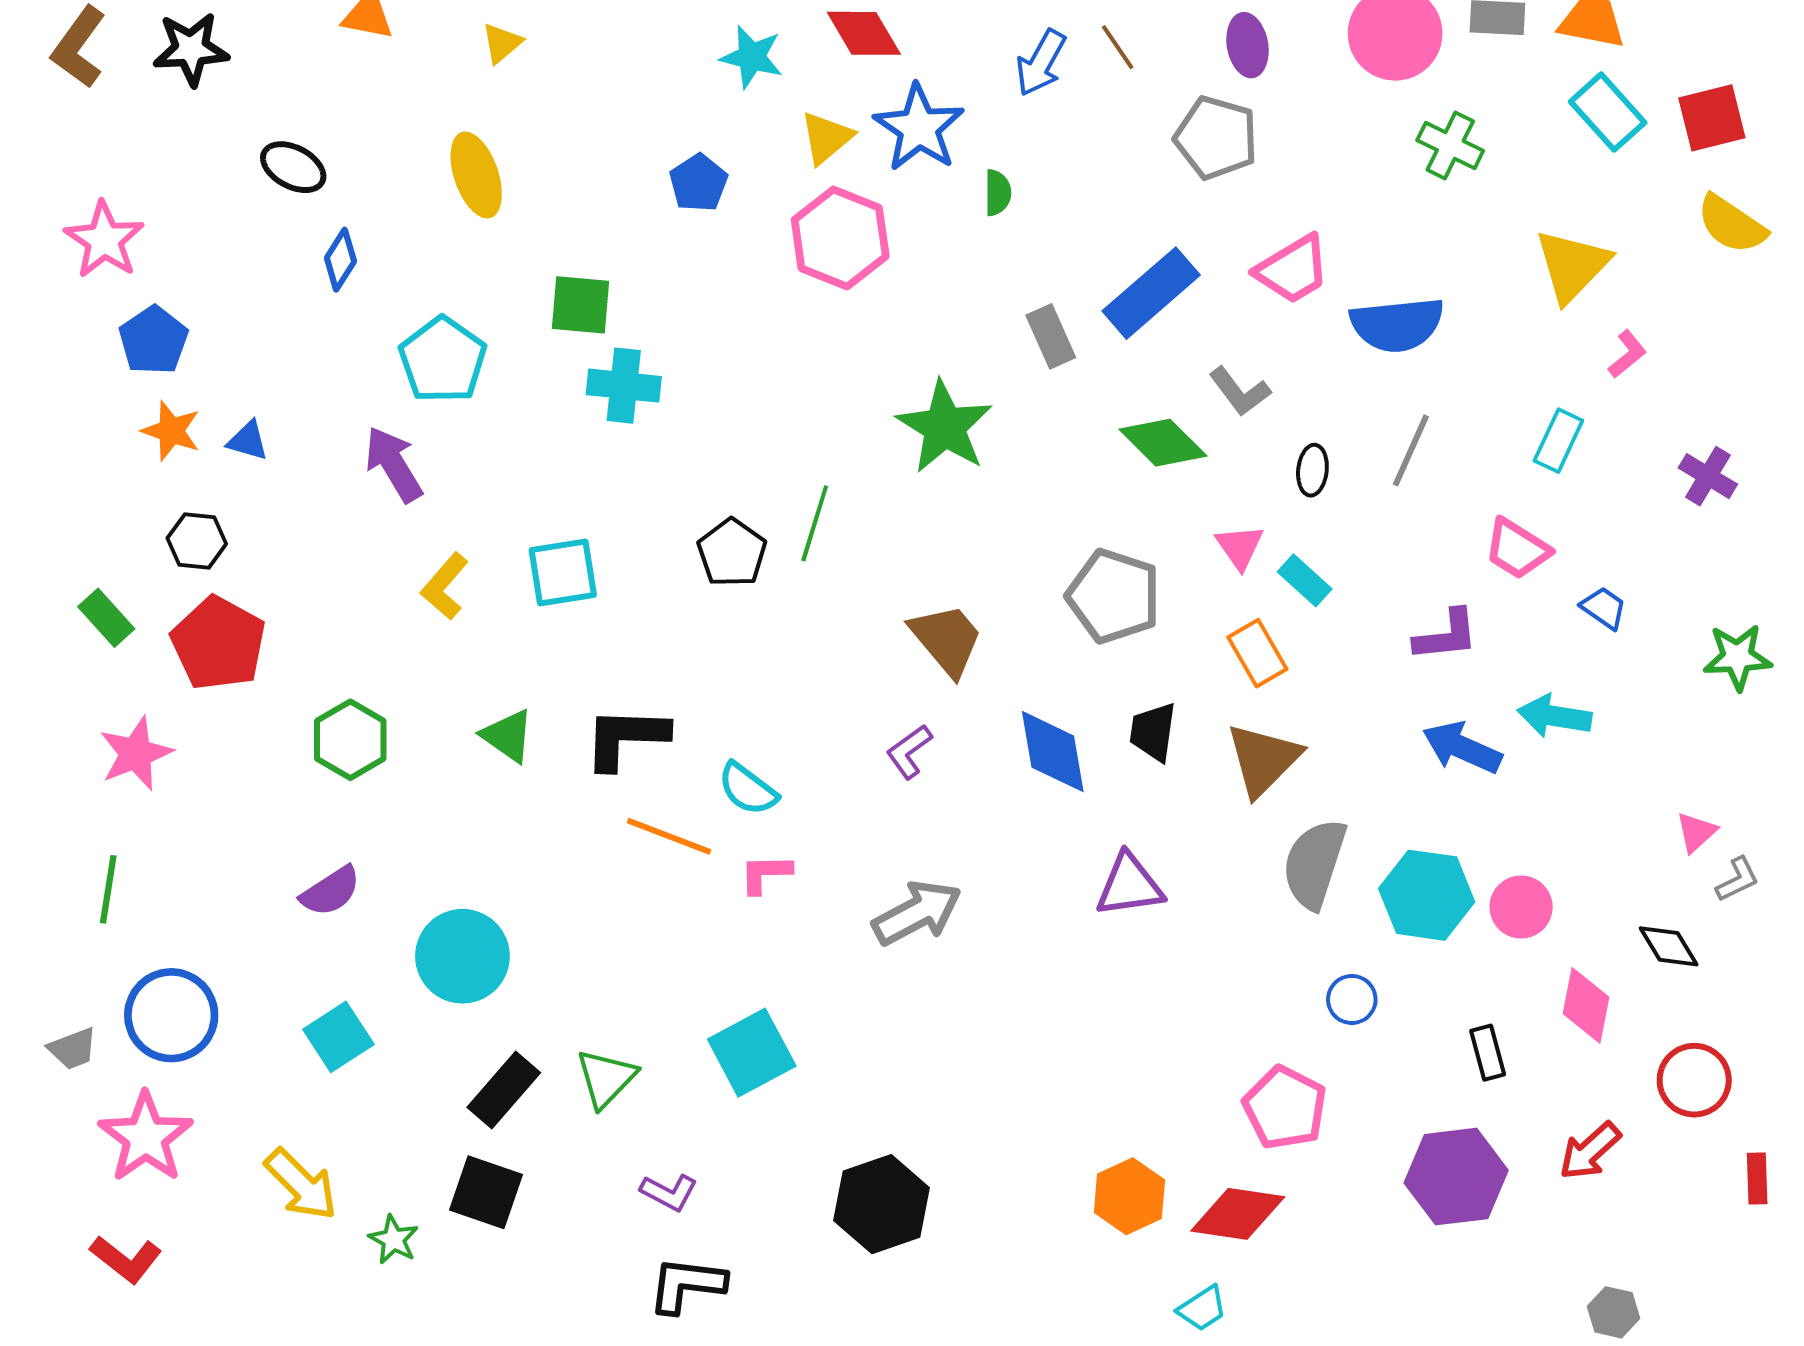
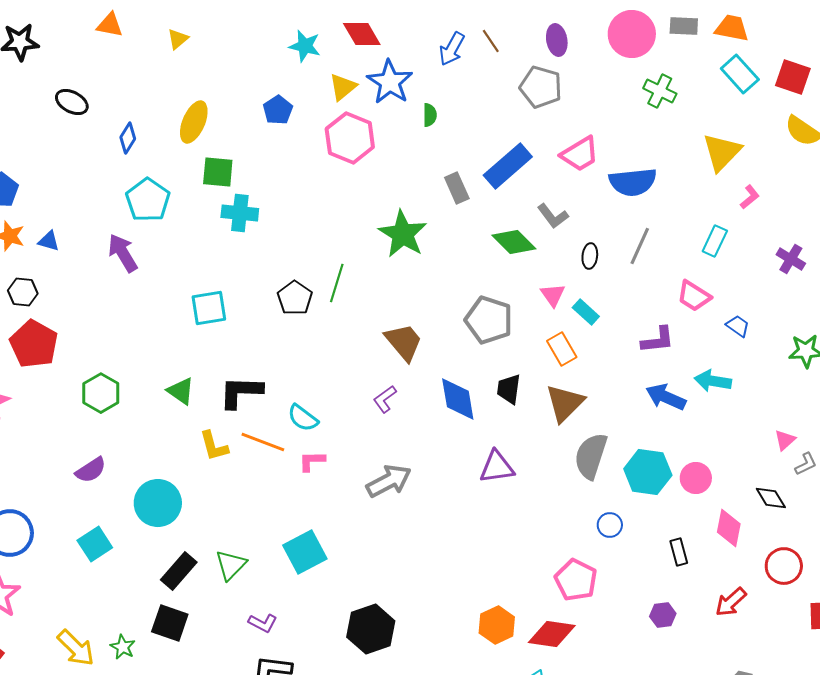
red square: (1712, 118) -> (793, 77), turned 33
yellow ellipse: (476, 175) -> (194, 122), moved, turned 42
blue diamond: (340, 260) -> (128, 138), moved
yellow L-shape: (445, 586) -> (214, 446), moved, turned -56
purple hexagon: (1456, 1177) -> (663, 615), size x0.5
yellow arrow: (301, 1184) -> (76, 648), moved

